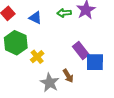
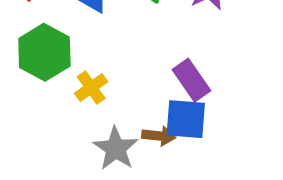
blue square: (95, 62) -> (186, 119), moved
brown arrow: (68, 76) -> (159, 136), turned -56

